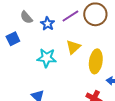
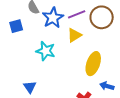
blue star: (48, 24) -> (53, 18), size x1.5
yellow triangle: (73, 47) -> (74, 35), moved

